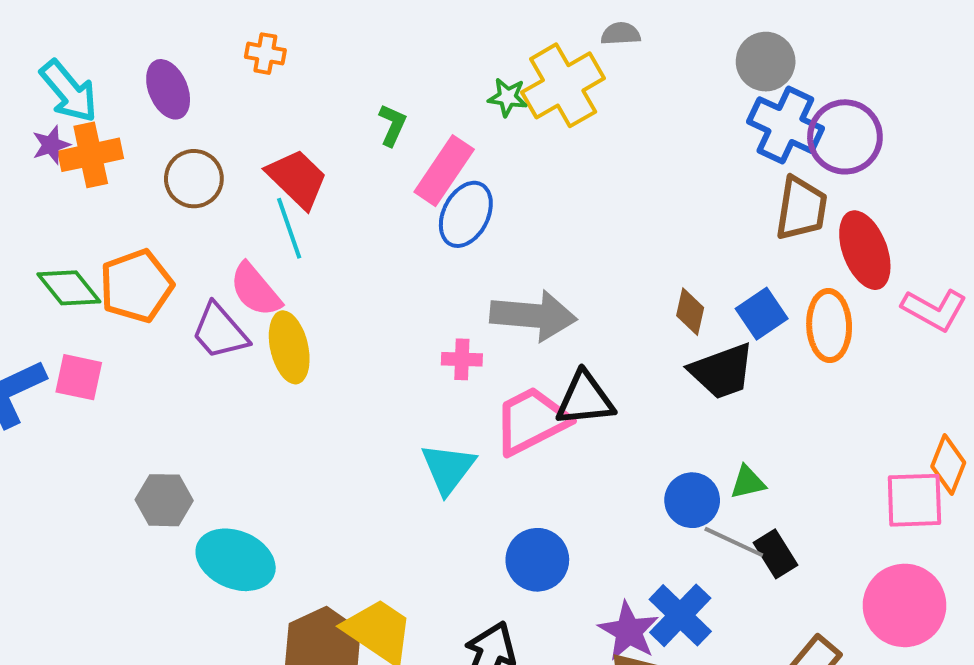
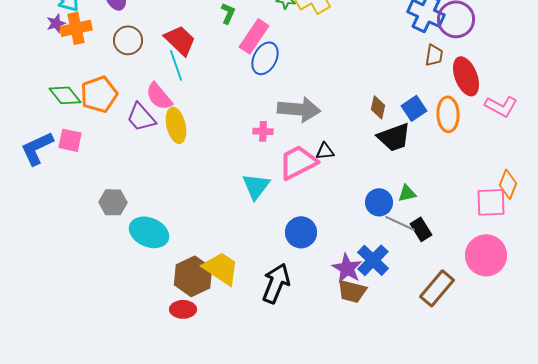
brown trapezoid: (801, 208) -> (434, 55), size x0.7
black triangle: (585, 399) -> (325, 151), size x0.6

